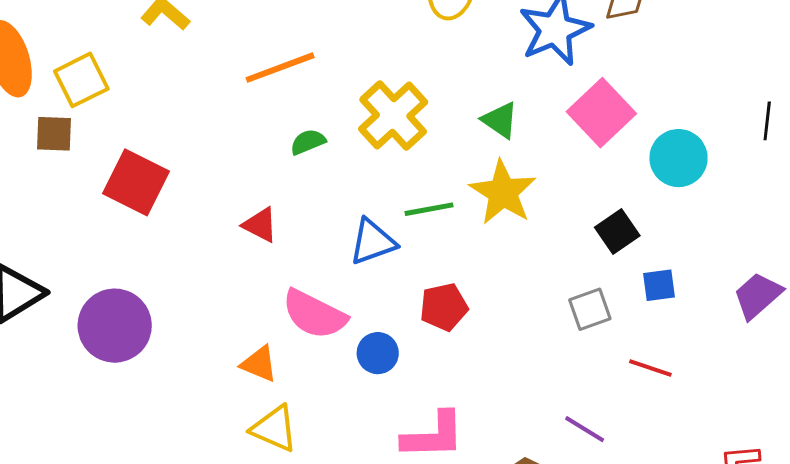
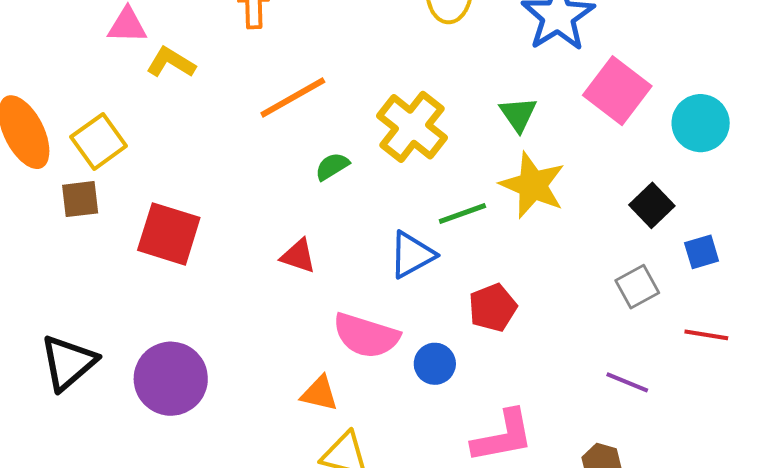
green triangle: (500, 120) -> (518, 114), turned 30
purple line: (585, 429) -> (627, 382), moved

